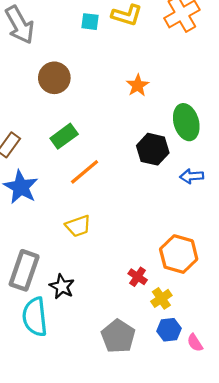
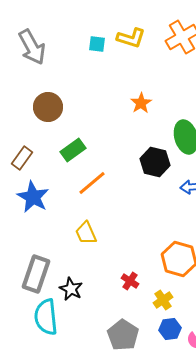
brown circle: (54, 78) -> (48, 107), moved
yellow trapezoid: (78, 226) -> (86, 233), turned 85
red cross: (138, 277) -> (130, 281), moved

